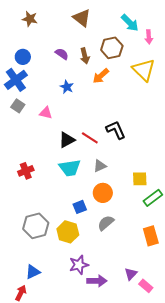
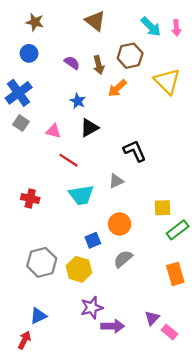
pink arrow: (149, 37) -> (176, 28), moved
blue circle: (23, 57) -> (29, 53), moved
red line: (90, 138) -> (68, 160), moved
black triangle: (67, 140) -> (89, 128), moved
gray triangle: (100, 166) -> (116, 181), moved
red cross: (26, 171) -> (30, 198), turned 35

